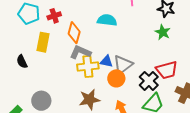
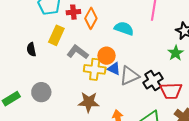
orange diamond: (74, 33) -> (91, 18), moved
gray L-shape: (80, 52) -> (78, 52), moved
orange circle: (116, 78) -> (107, 56), moved
black cross: (149, 81) -> (153, 81), moved

